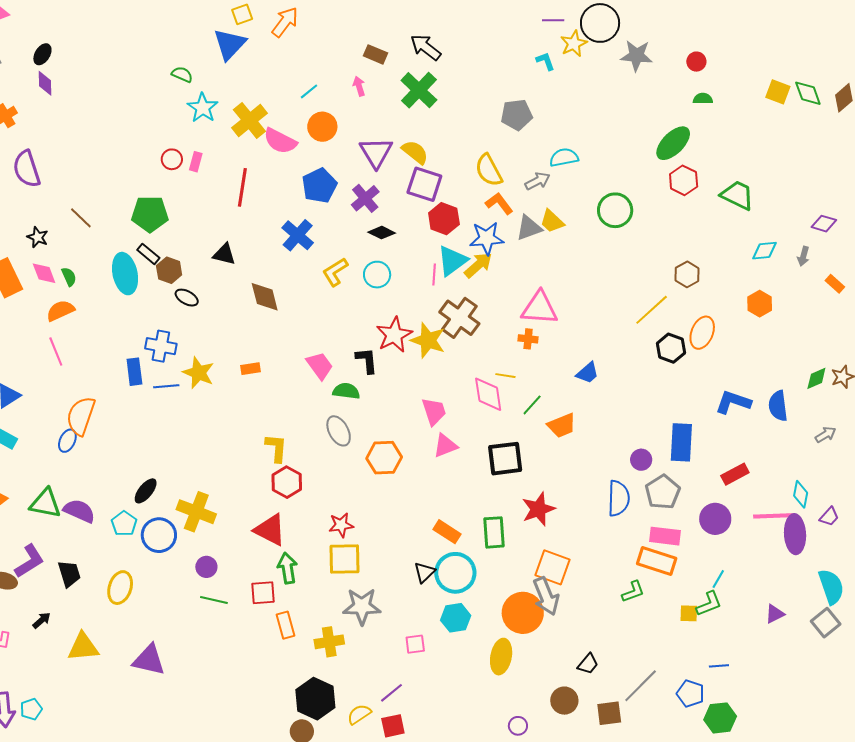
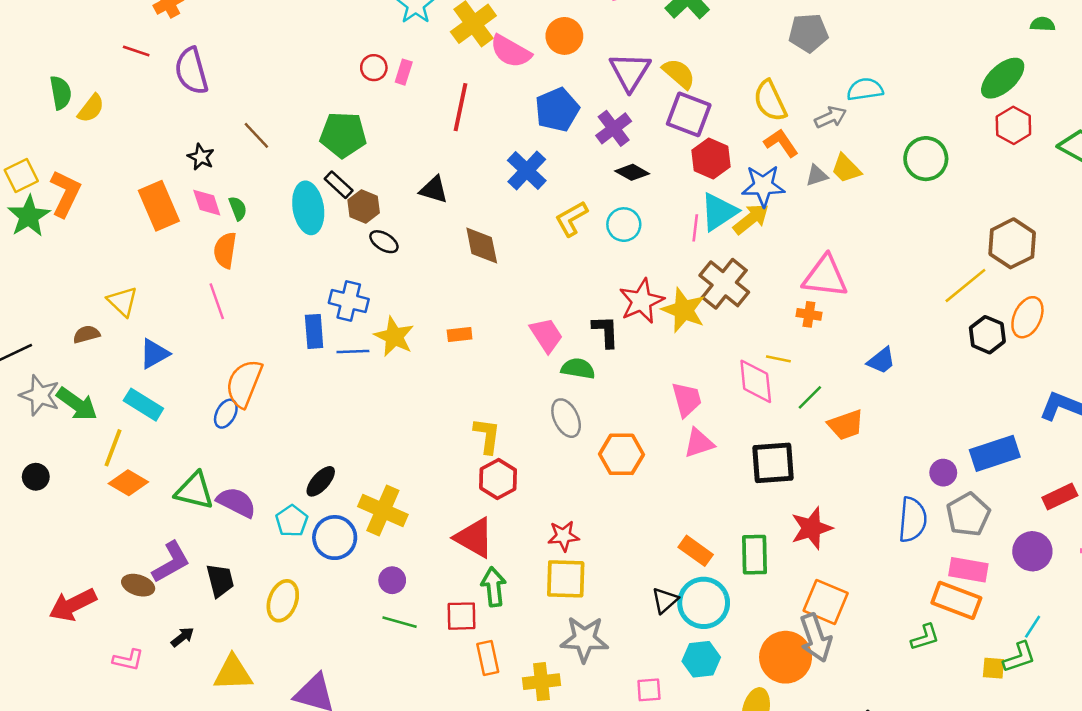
gray triangle: (529, 228) -> (817, 175), size x0.7
brown hexagon: (687, 274) -> (1012, 243), size x1.5
orange semicircle: (60, 311) -> (225, 250), turned -60
blue rectangle: (681, 442) -> (995, 453), turned 66

